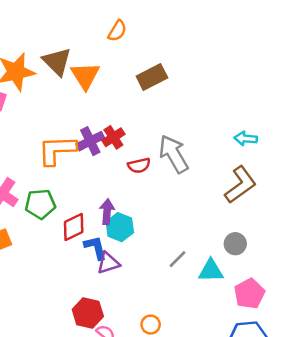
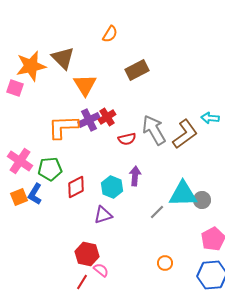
orange triangle: (85, 76) -> (85, 85), moved
brown L-shape: (240, 185) -> (185, 134), moved
purple arrow: (107, 212) -> (135, 176), moved
blue L-shape: (95, 248) -> (35, 194), moved, turned -135
cyan triangle: (211, 271) -> (183, 194), moved, size x1.4
orange circle: (151, 325) -> (165, 263), moved

